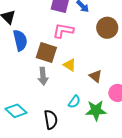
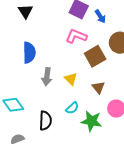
blue semicircle: (20, 40) -> (29, 53), moved
brown square: (46, 52) -> (95, 56), moved, turned 30
yellow triangle: (70, 65) -> (71, 79), moved

